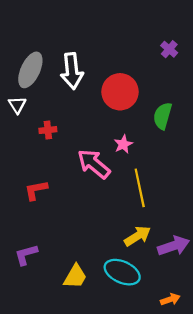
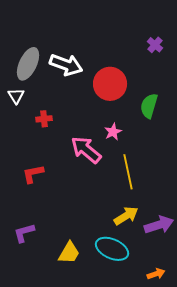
white arrow: (72, 71) -> (66, 65), turned -64

